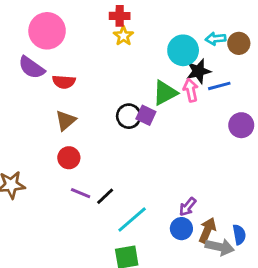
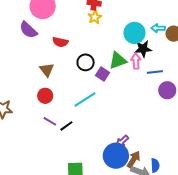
red semicircle: (64, 82) -> (60, 42), moved
blue line: (219, 86) -> (155, 72), moved
black circle: (129, 116) -> (86, 62), moved
brown triangle: (66, 121) -> (47, 70), turned -35
cyan line: (132, 219) -> (85, 100), moved
blue circle: (181, 229) -> (116, 156), size x1.6

